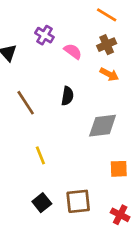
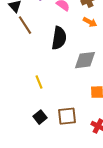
black semicircle: (67, 96) -> (59, 38), size x1.6
brown line: (26, 103) -> (25, 25), moved

